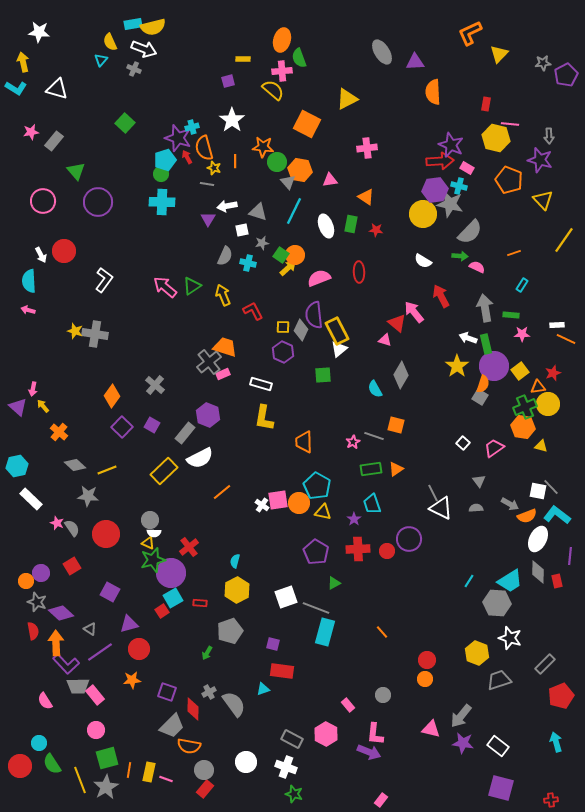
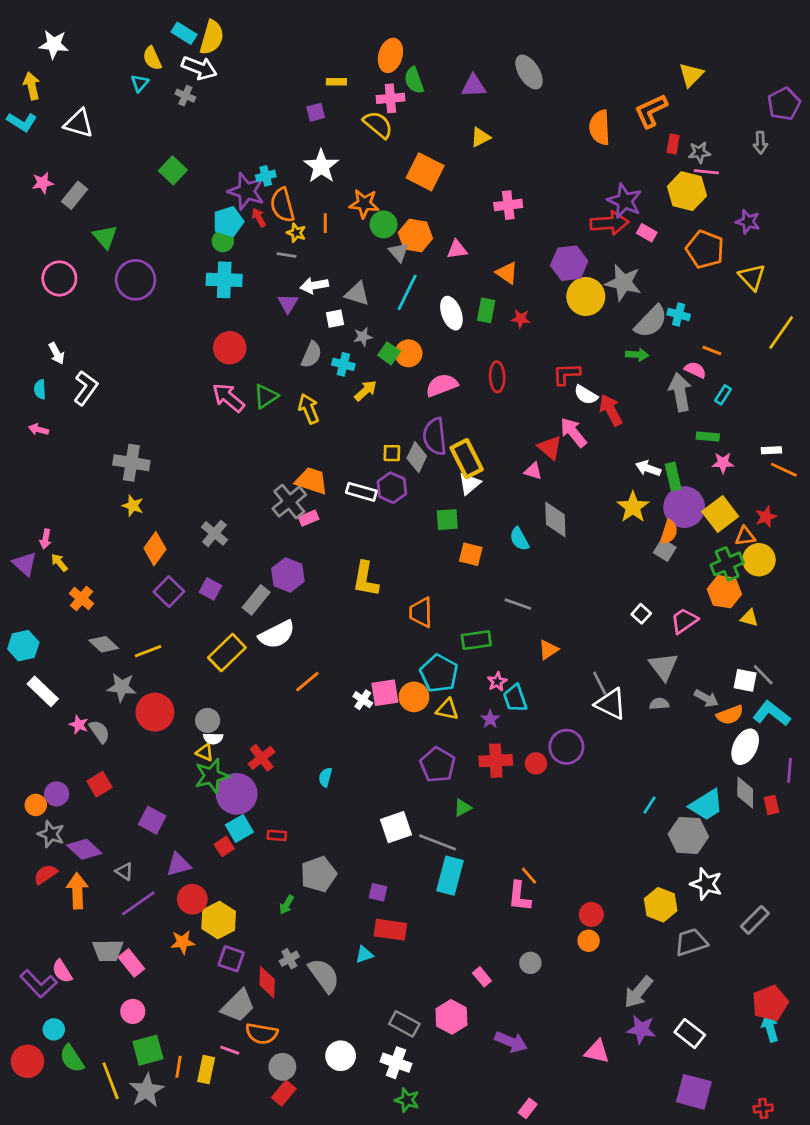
cyan rectangle: (133, 24) -> (184, 33), turned 42
yellow semicircle: (153, 27) -> (212, 37), turned -60
orange L-shape: (470, 33) -> (651, 111), moved
purple triangle: (415, 62) -> (474, 86), moved
gray star: (543, 63) -> (699, 152), moved
yellow triangle: (347, 99) -> (481, 137), size x0.7
gray arrow: (549, 136) -> (760, 143), moved
purple star: (540, 160) -> (748, 222), size x0.7
cyan cross: (459, 186) -> (679, 314), moved
purple hexagon: (435, 190) -> (569, 263), moved
red circle: (64, 251) -> (230, 348), moved
orange line: (514, 253) -> (712, 351), turned 40
white semicircle: (423, 261) -> (586, 395), moved
pink semicircle: (477, 267) -> (695, 370), moved
yellow arrow: (288, 268) -> (366, 391), moved
white L-shape: (104, 280) -> (86, 388), moved
cyan semicircle: (29, 281) -> (40, 389), size x0.6
gray arrow: (485, 308) -> (680, 392), moved
red L-shape: (253, 311) -> (566, 374), moved, turned -65
yellow star: (75, 331) -> (133, 506), moved
yellow square: (520, 371) -> (720, 514), size x1.4
gray diamond: (401, 375) -> (555, 520), turned -32
white rectangle: (261, 384) -> (361, 492), moved
orange square: (396, 425) -> (471, 554), moved
pink star: (353, 442) -> (497, 682), moved
green rectangle: (371, 469) -> (476, 640), moved
gray triangle: (479, 481) -> (663, 666), size x1.6
red circle: (106, 534) -> (155, 712), moved
yellow hexagon: (237, 590) -> (219, 920), moved
red semicircle: (33, 631) -> (45, 874), turned -114
purple L-shape: (66, 664) -> (39, 984), moved
red pentagon: (561, 696) -> (770, 1003), moved
pink triangle: (431, 729) -> (597, 1052), moved
pink L-shape: (375, 734) -> (519, 896), moved
pink line: (166, 779) -> (230, 1050), moved

